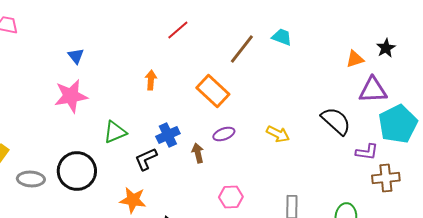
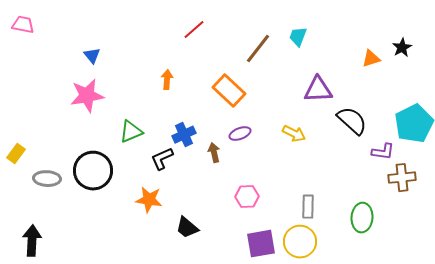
cyan trapezoid: (282, 37) -> (298, 37), turned -90
purple triangle: (373, 90) -> (318, 90), moved

